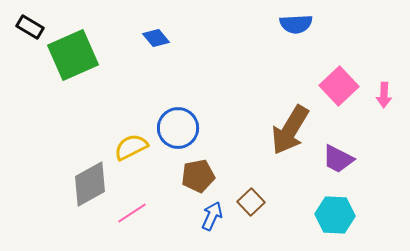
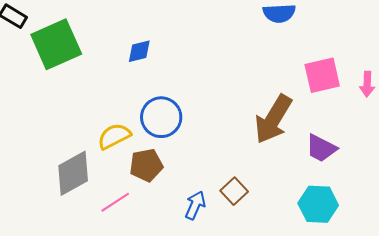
blue diamond: (156, 38) -> (139, 51), moved, turned -64
pink square: (339, 86) -> (322, 75), turned 30
brown pentagon: (198, 176) -> (146, 165), moved

